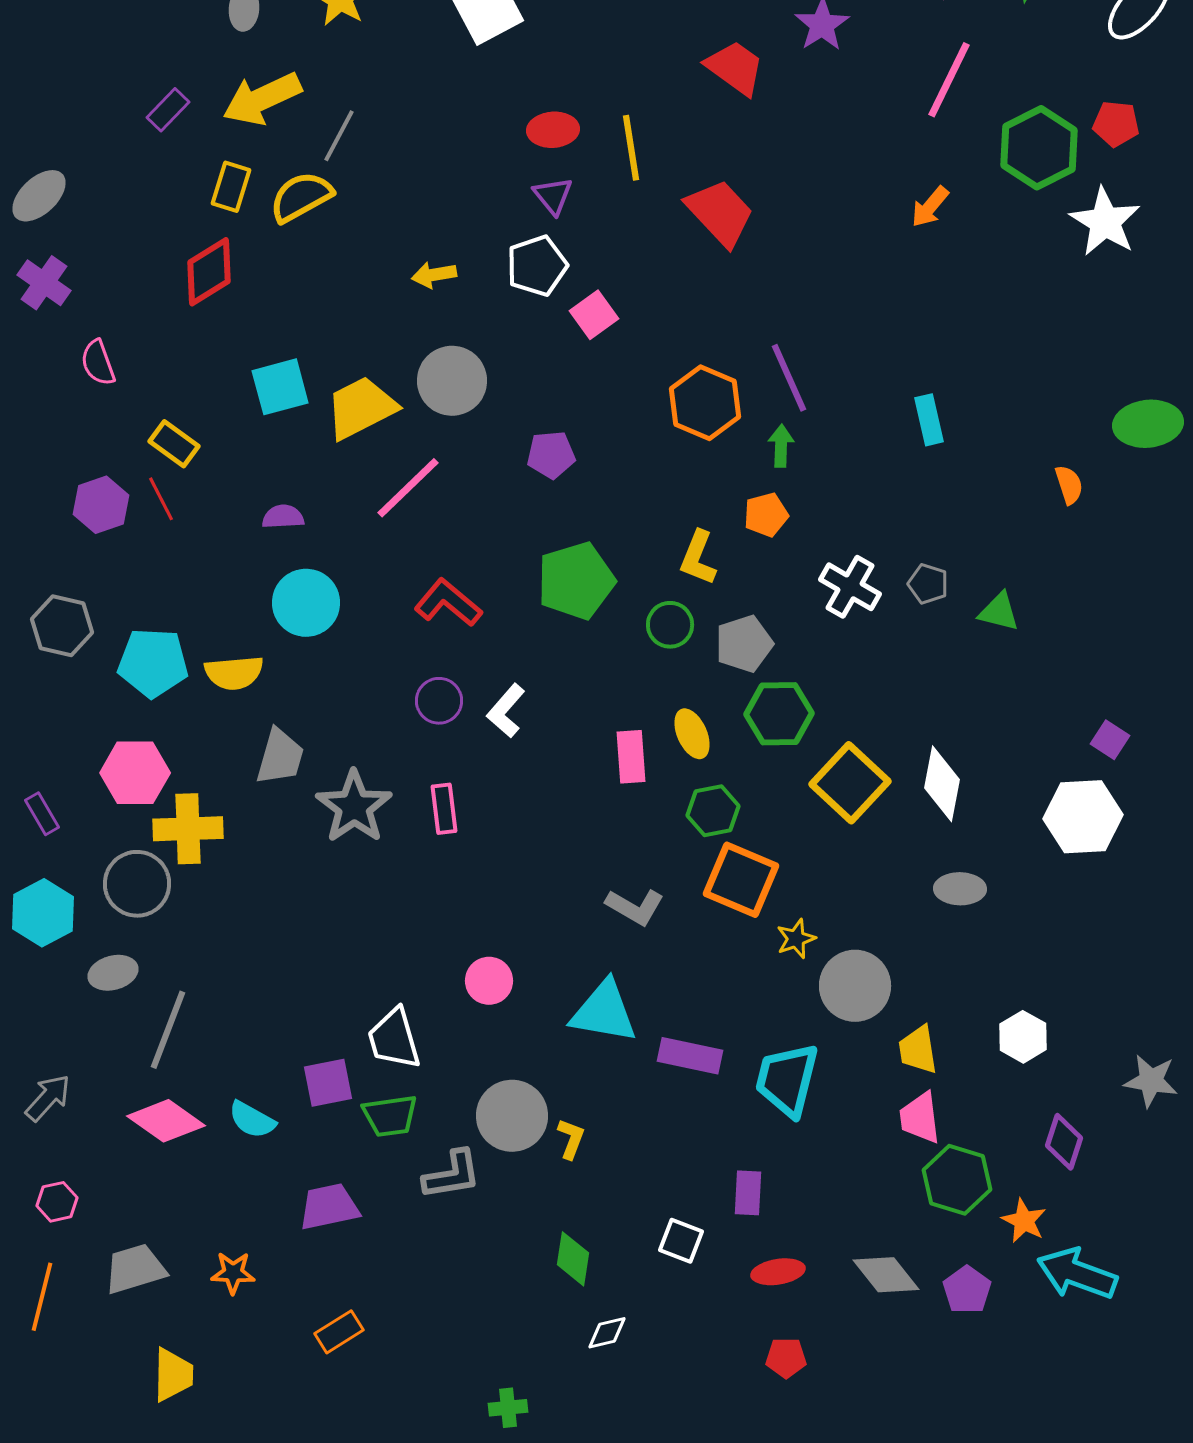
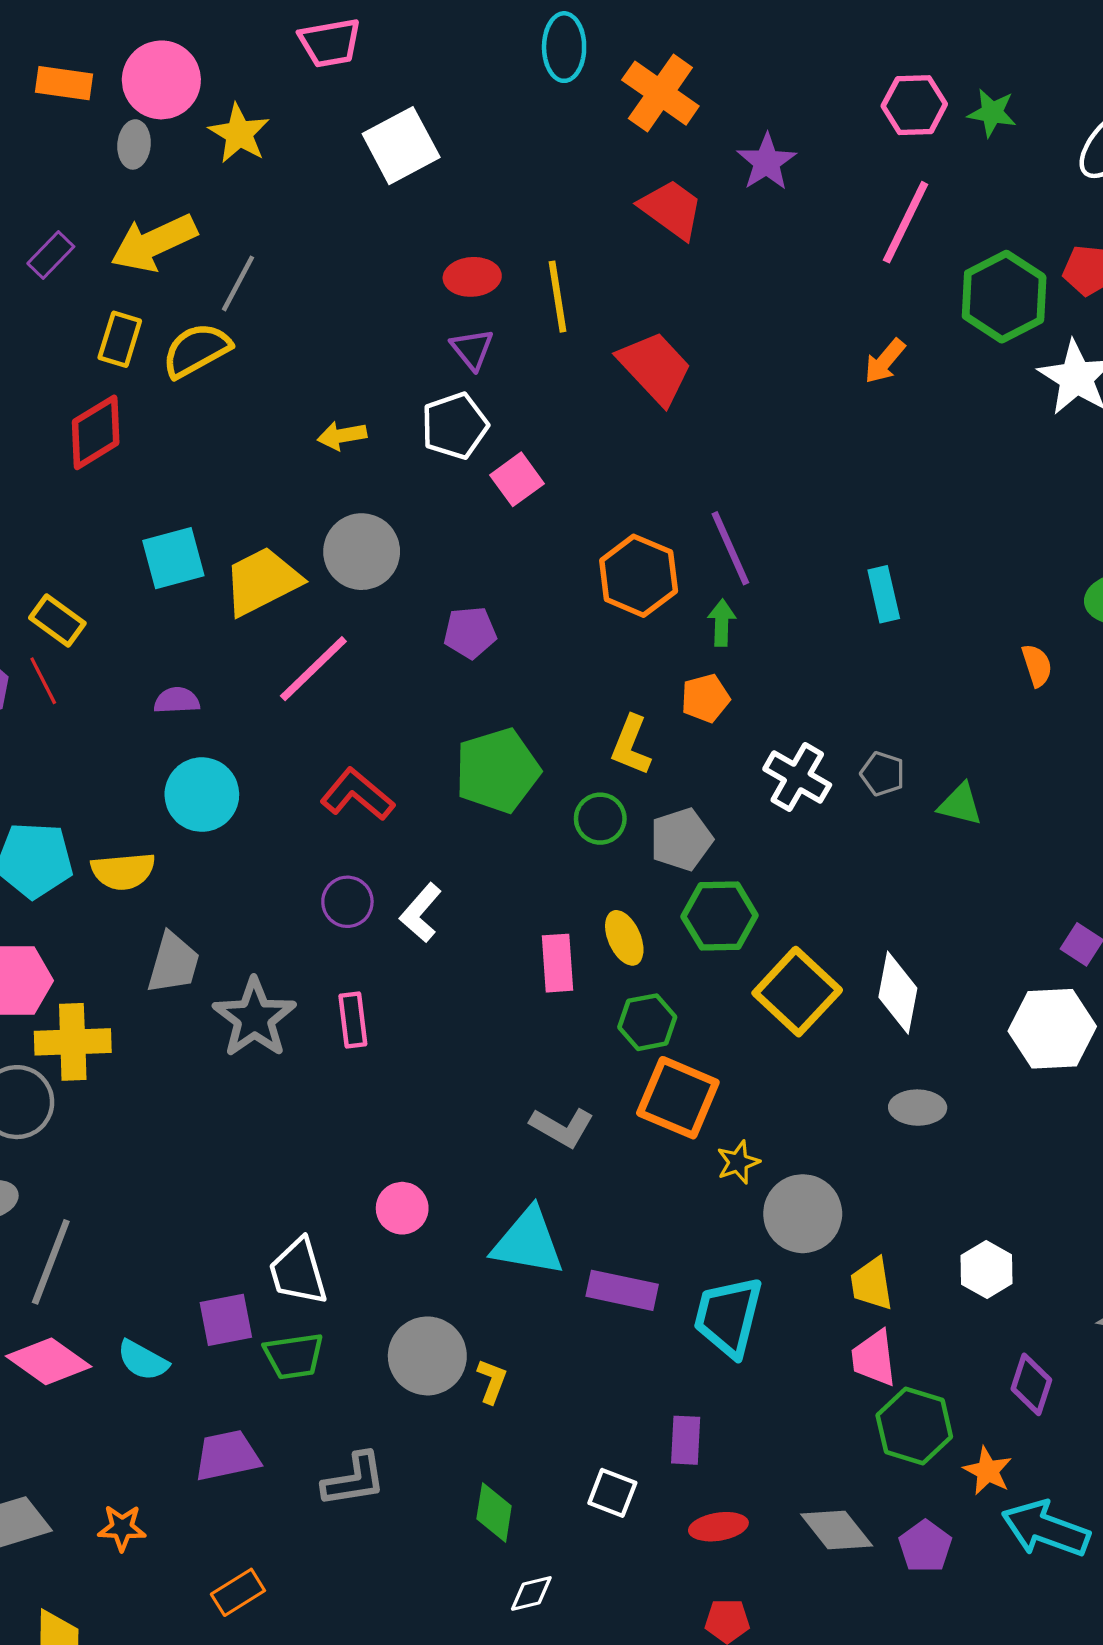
gray L-shape: (452, 1175) -> (354, 1480), moved

